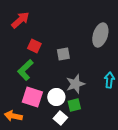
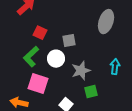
white circle: (56, 97) -> (56, 59), moved
green square: (74, 105) -> (91, 92), moved

